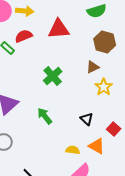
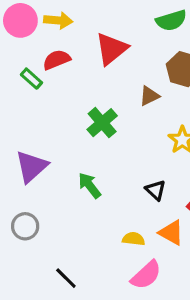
red triangle: (59, 29) -> (112, 49), turned -35
brown triangle: (93, 67) -> (149, 96), moved

